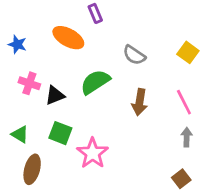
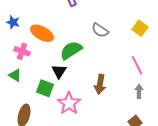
orange ellipse: (68, 38) -> (42, 33), moved
black triangle: (55, 95) -> (59, 71), moved, turned -35
brown arrow: (140, 102) -> (100, 84), moved
green triangle: (20, 134) -> (15, 75), moved

